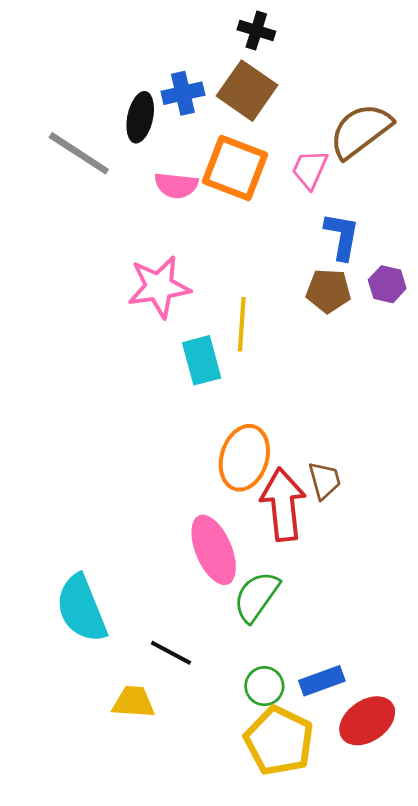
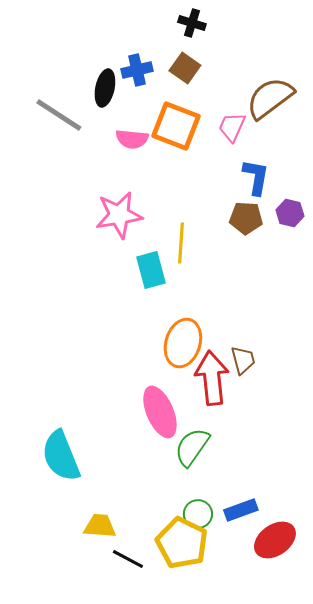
brown square: (247, 91) -> (185, 68), size x0.7
black line: (171, 653) -> (128, 559), moved
yellow pentagon: (279, 741) -> (182, 543), moved

